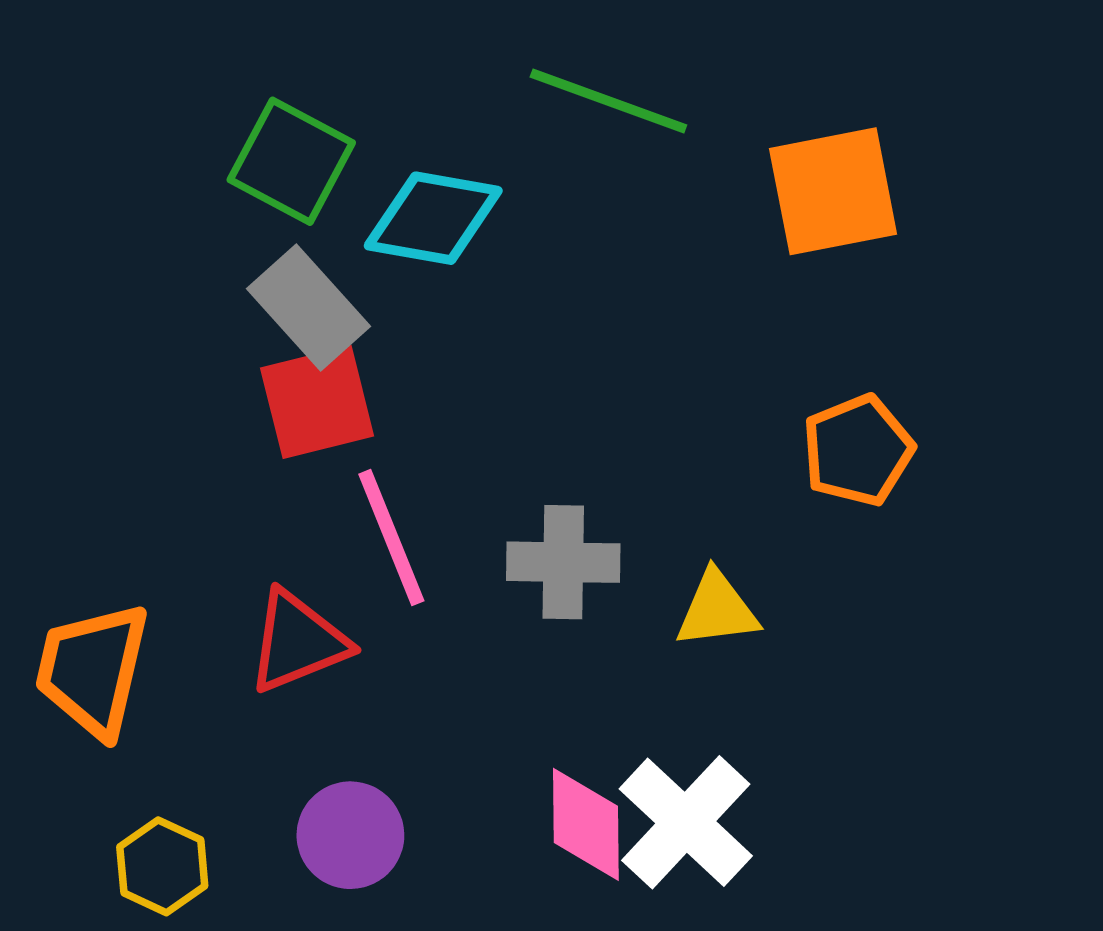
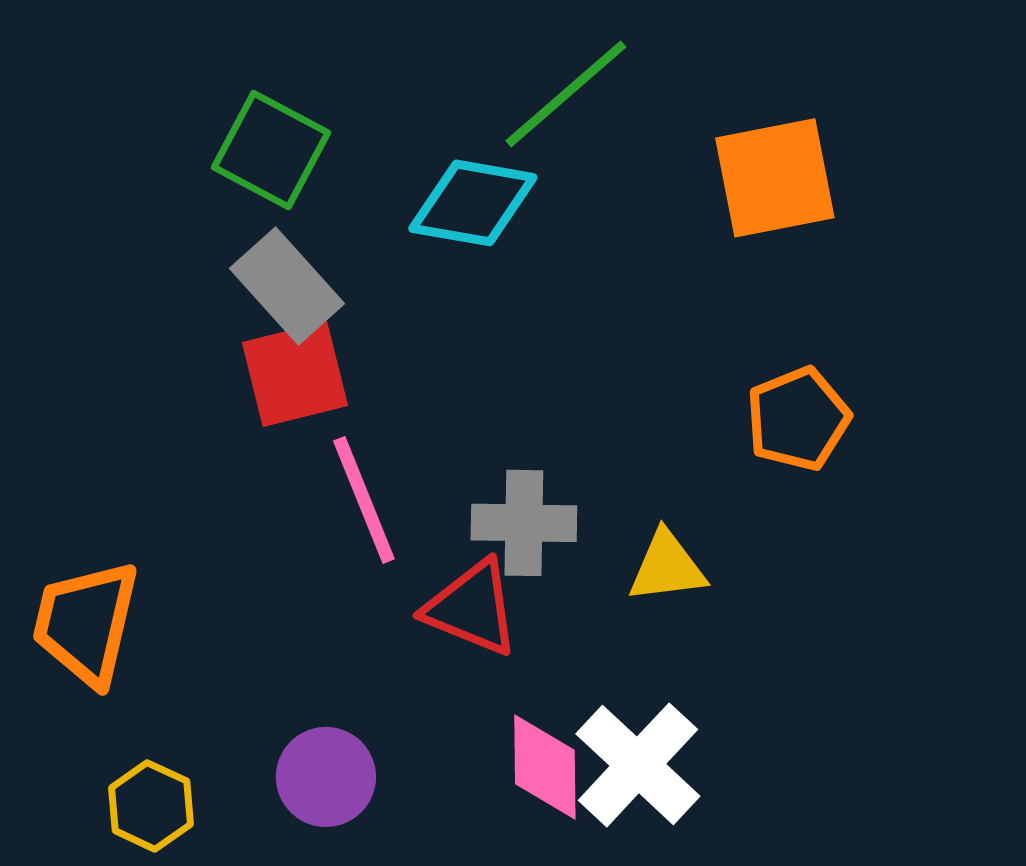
green line: (608, 101) -> (566, 94), turned -61
cyan diamond: (433, 218) -> (473, 203), moved
red triangle: (298, 642) -> (472, 608), moved, turned 44

